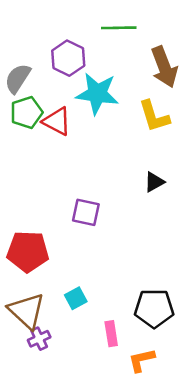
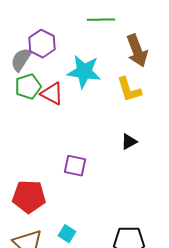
purple hexagon: (68, 58) -> (42, 44), moved
cyan square: (76, 298) -> (67, 234), turned -30

